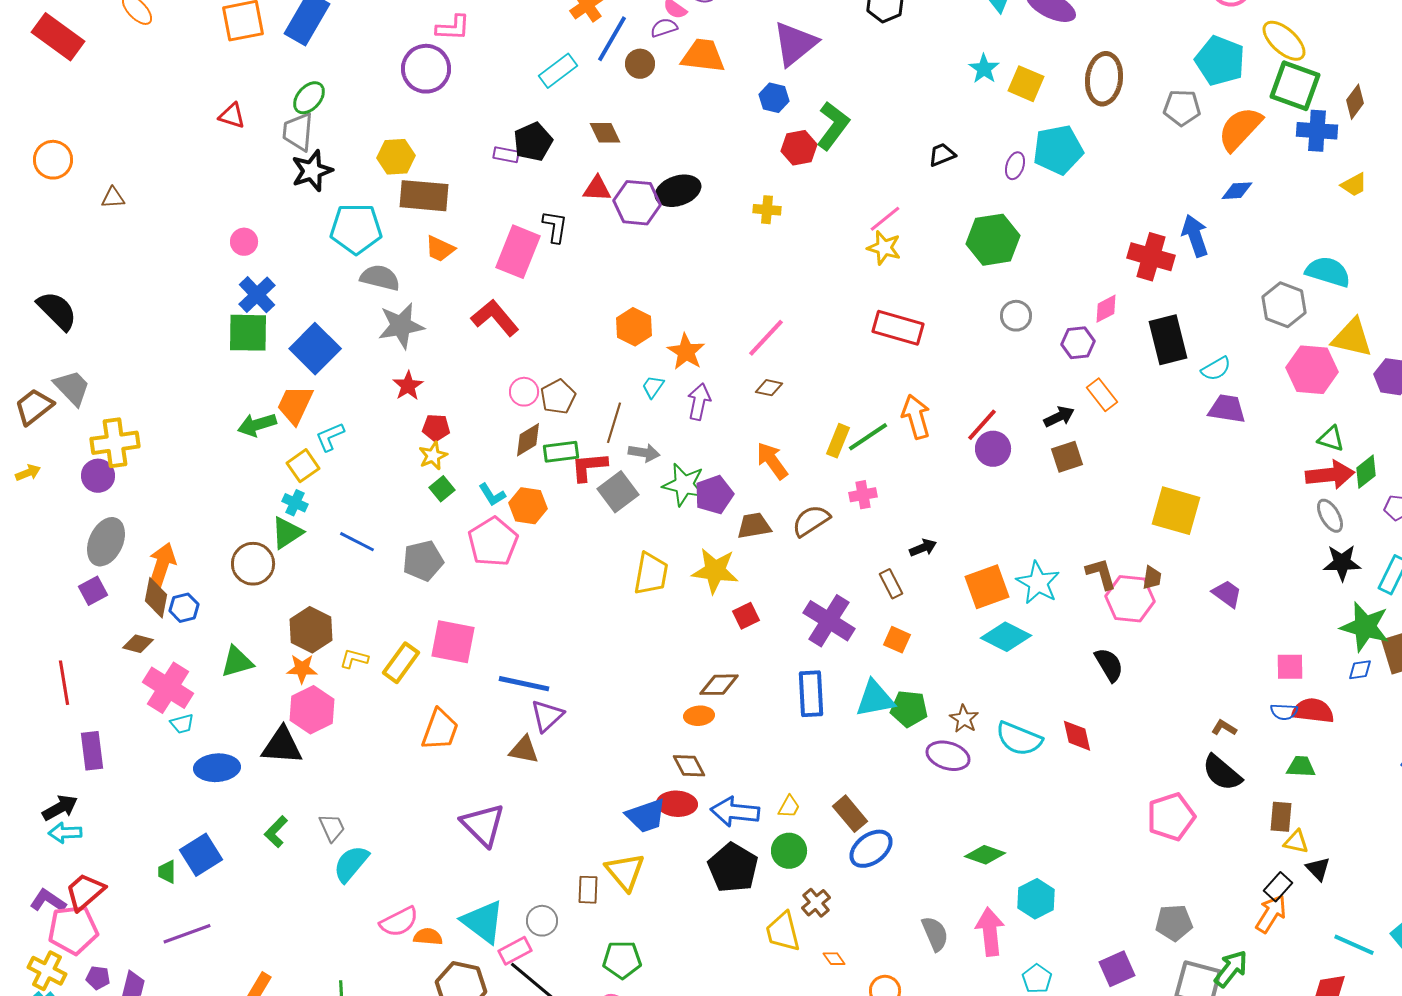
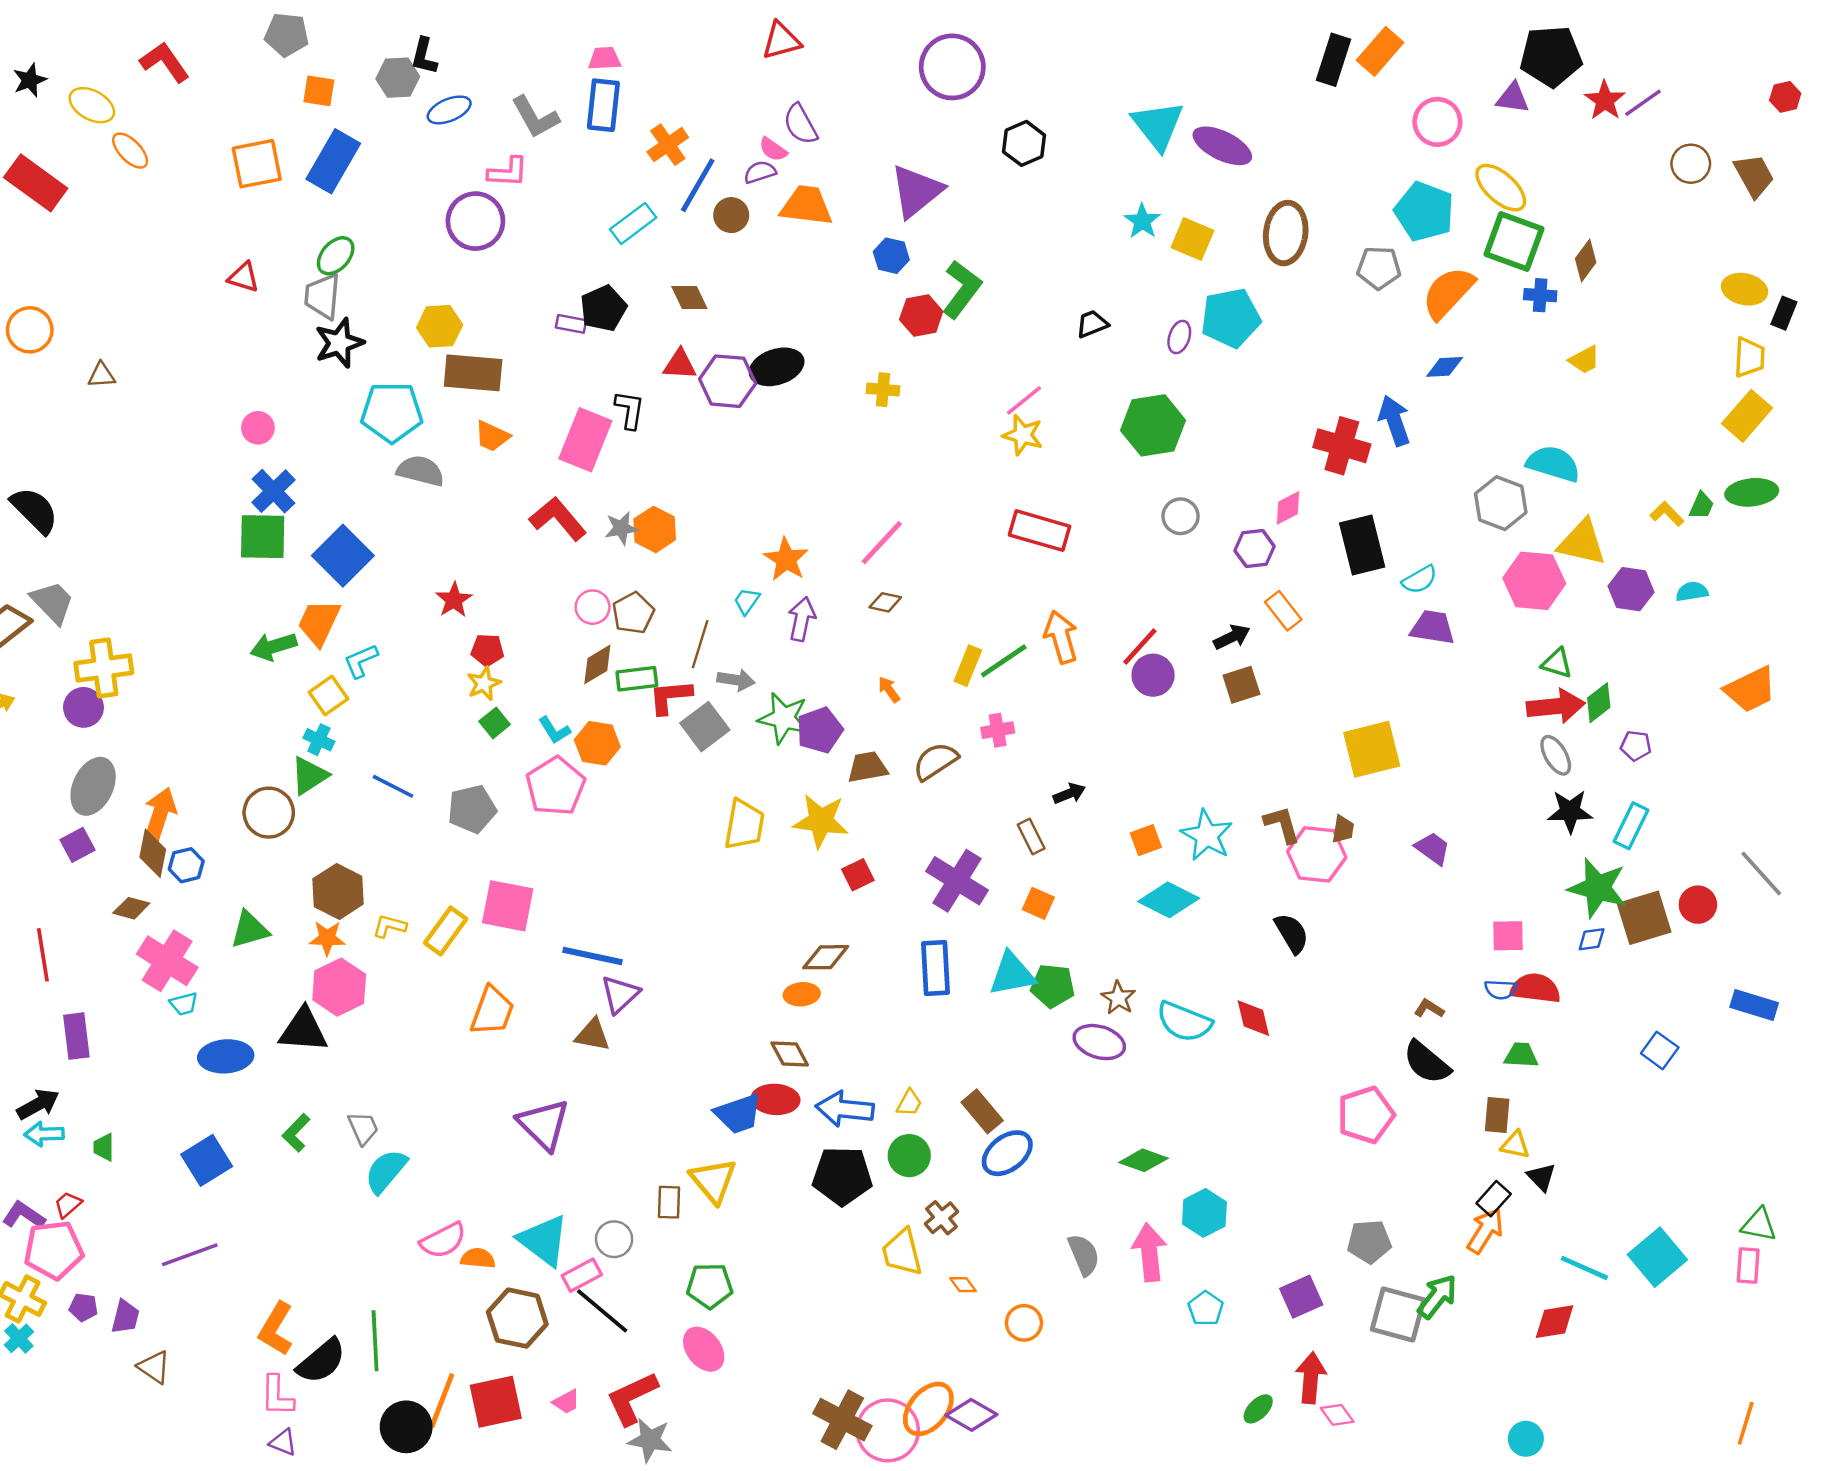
blue cross: (1317, 131) -> (1540, 295), size x0.7
gray star: (401, 326) -> (621, 528), moved, size x0.6
orange hexagon: (634, 327) -> (655, 529), moved
orange arrow: (772, 461) -> (889, 690), size x0.6
yellow square: (1176, 511) -> (1372, 749), turned -30
orange square: (987, 587) -> (1146, 840), size x0.6
black pentagon: (733, 868) -> (842, 1176), turned -30
green trapezoid: (167, 872) -> (104, 1147), moved
red trapezoid: (85, 892) -> (68, 1205), size x0.6

